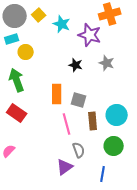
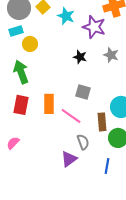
orange rectangle: (57, 94) -> (49, 104), moved
red rectangle: (17, 113) -> (21, 105), turned 66
brown rectangle: (93, 121) -> (102, 122), moved
pink line: (67, 124) -> (71, 116), turned -40

